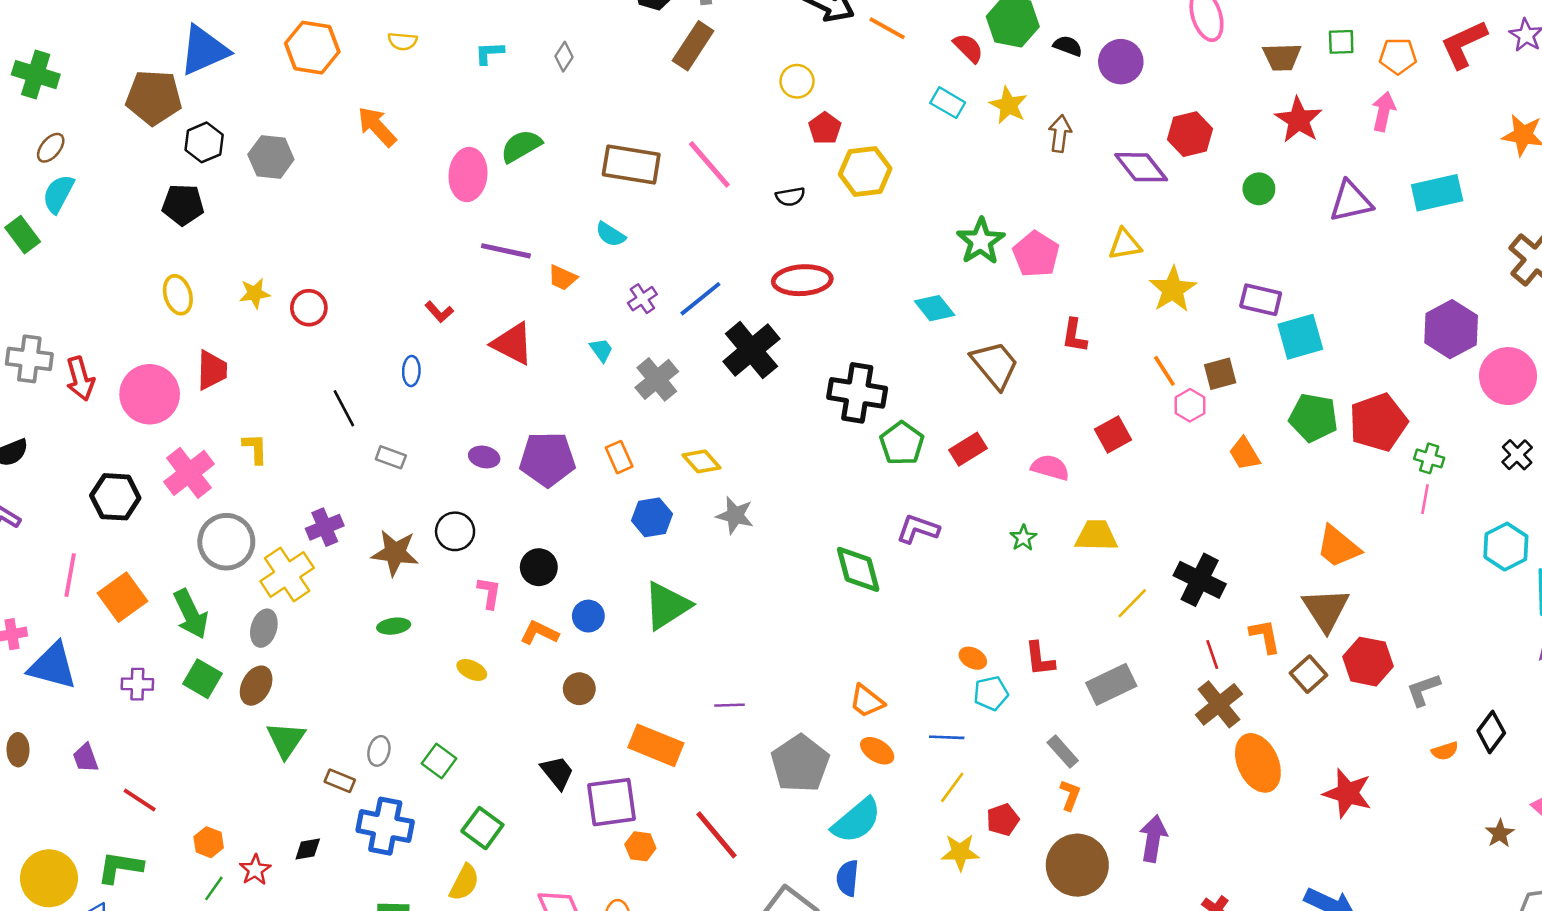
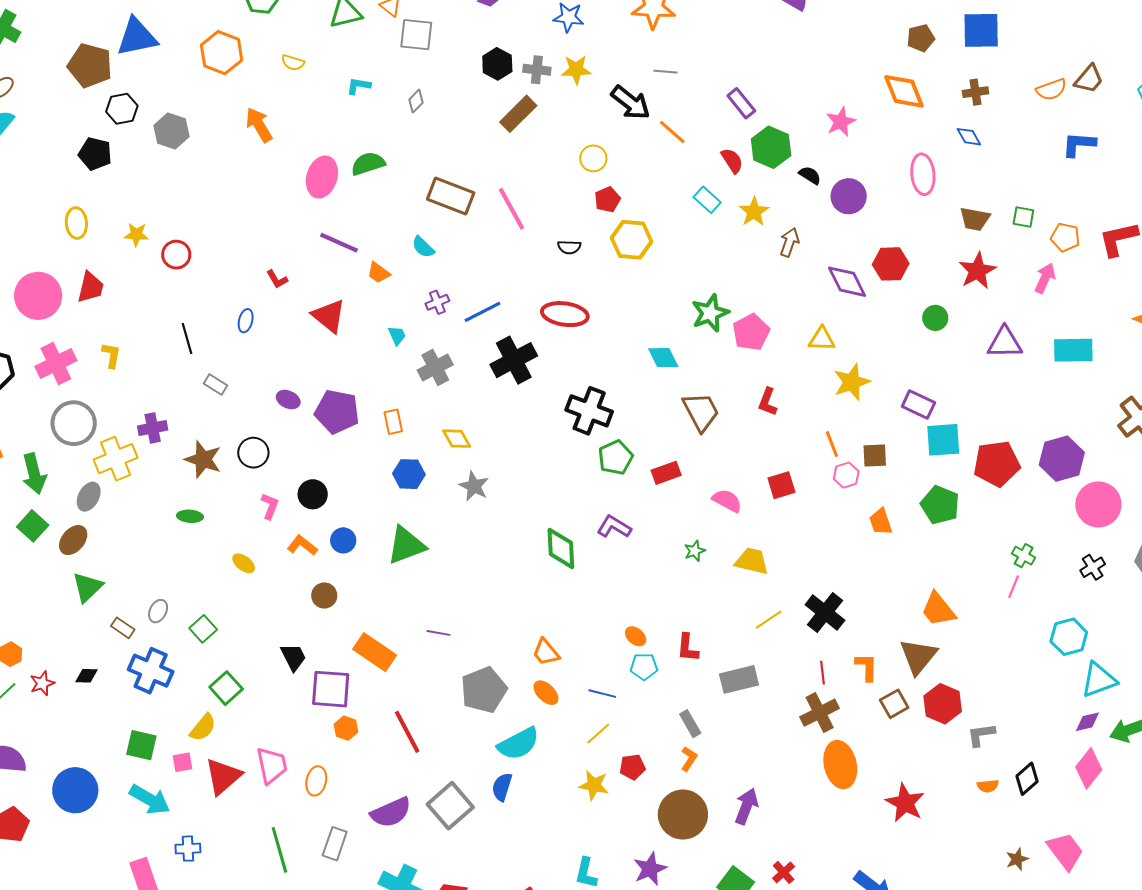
red pentagon: (1378, 422) -> (997, 464), moved

